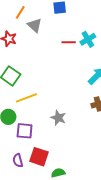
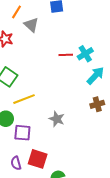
cyan cross: (88, 39) -> (85, 54), moved
red line: (69, 42) -> (66, 55), moved

